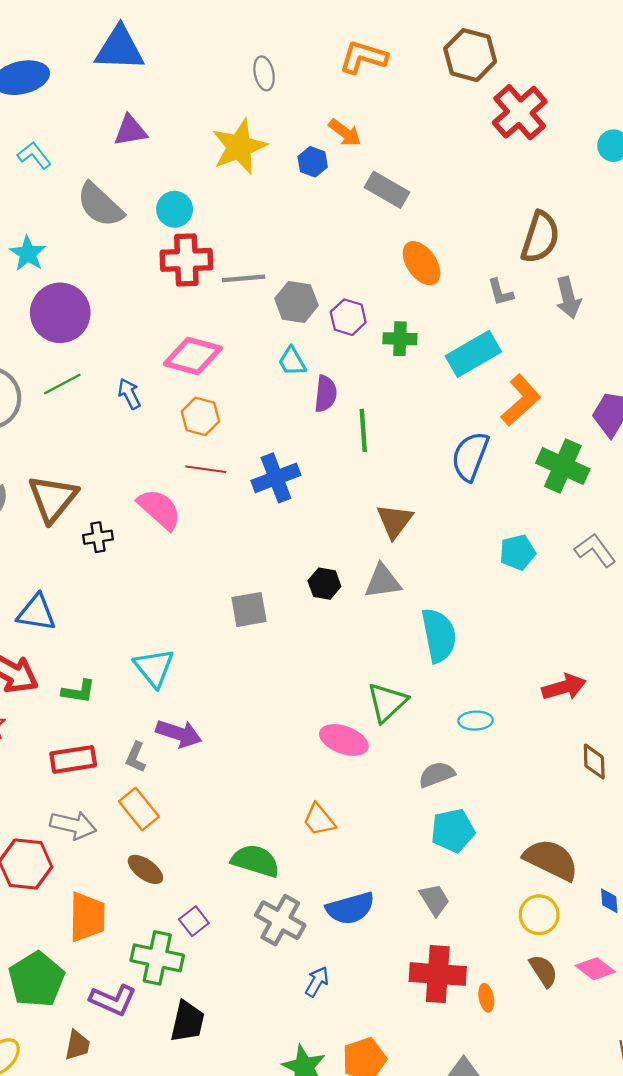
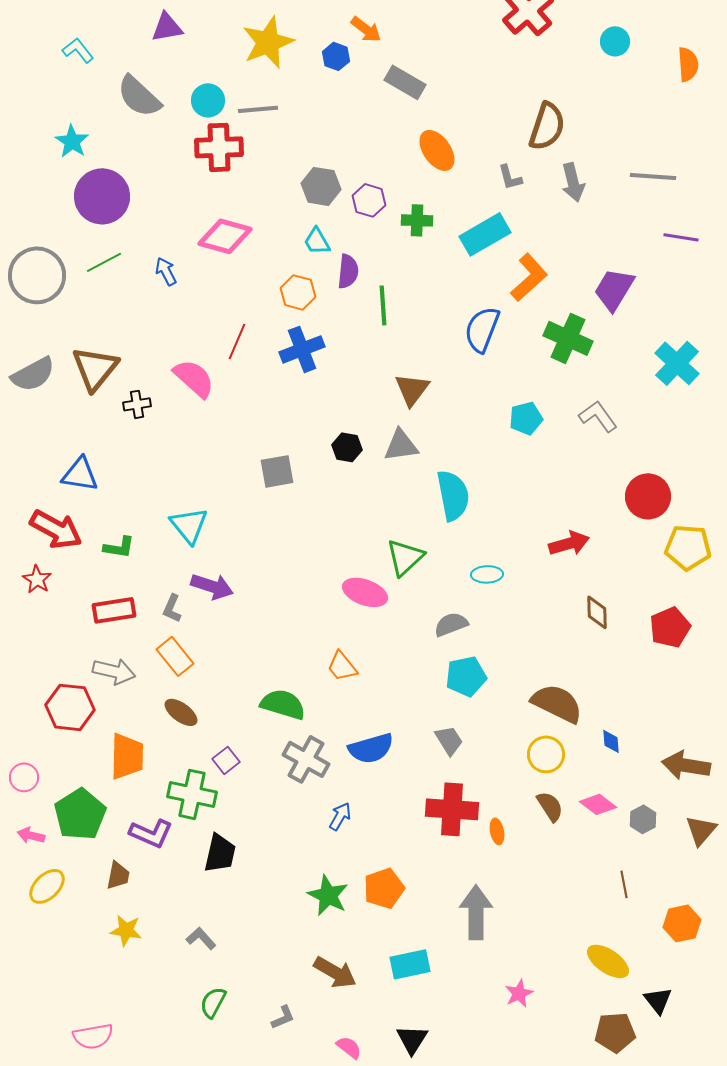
gray line: (244, 278) -> (258, 109), moved
orange hexagon: (200, 416) -> (298, 292), moved
red line: (206, 469) -> (237, 341), turned -75

